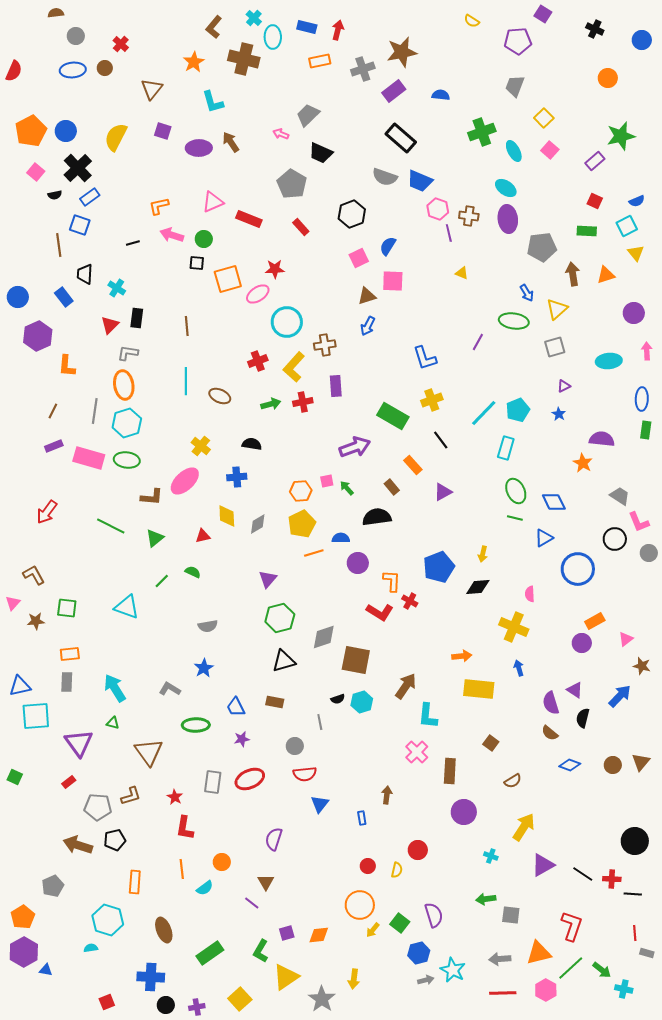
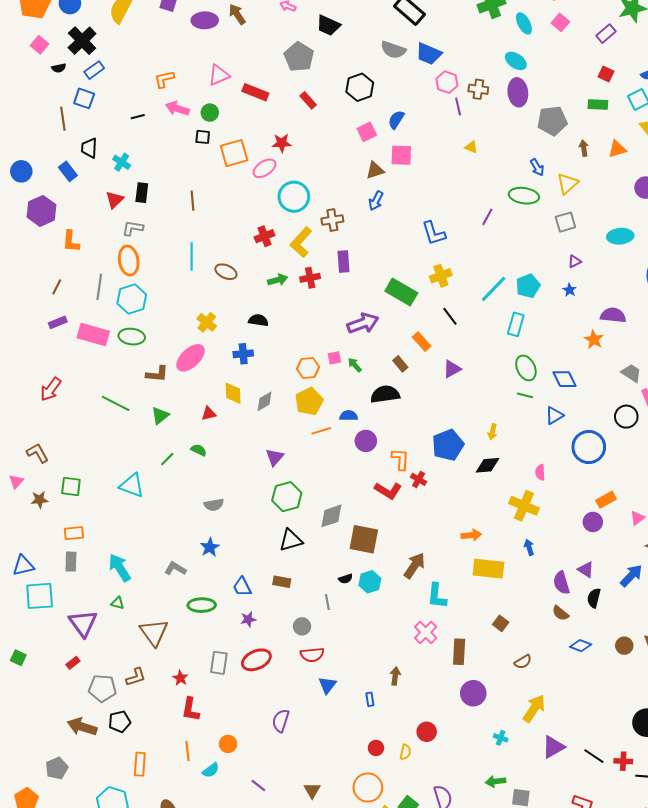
brown arrow: (573, 274) -> (584, 148), size x0.7
brown triangle: (266, 882) -> (312, 791), moved

